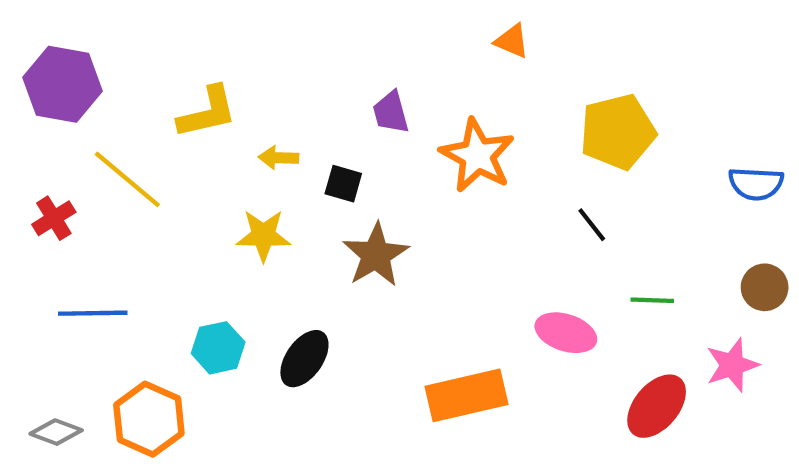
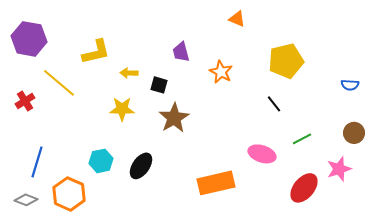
orange star: (477, 156) -> (221, 72), size x0.7
blue semicircle: (756, 184) -> (350, 85), size x0.7
green line: (652, 300) -> (302, 139), turned -30
blue line: (93, 313) -> (37, 162), moved, turned -72

